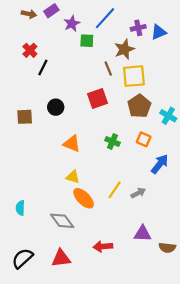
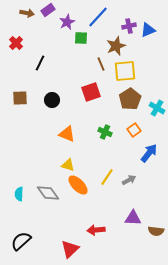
red cross: (30, 50) -> (16, 43), moved
brown square: (25, 117) -> (20, 98), moved
orange square: (144, 139) -> (134, 130), turned 32
gray diamond: (62, 221) -> (48, 193), moved
red triangle: (61, 258) -> (70, 249), moved, turned -36

